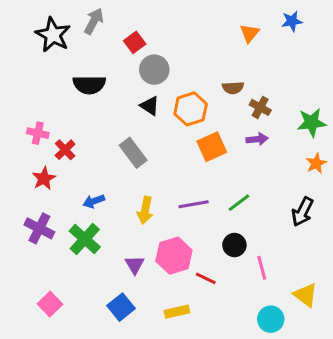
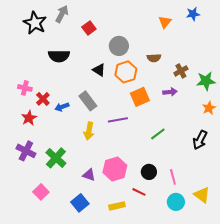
gray circle: (154, 70) -> (119, 46), moved
brown cross: (260, 107) -> (181, 71), moved, turned 32
blue arrow: (94, 201) -> (62, 107), moved
purple line: (194, 204) -> (118, 120), moved
yellow arrow: (145, 210) -> (89, 131), moved
black circle: (234, 245) -> (149, 172), moved
purple triangle: (135, 265) -> (89, 175), turned -40
red line: (206, 278) -> (139, 192), moved
pink square: (50, 304) -> (41, 192), moved
cyan circle: (271, 319) -> (176, 202), moved

